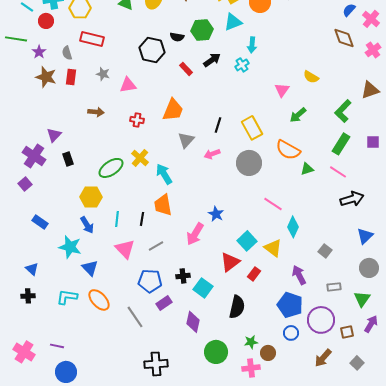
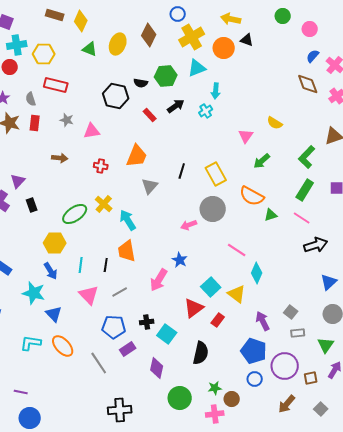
pink arrow: (212, 154) -> (189, 225), moved
gray square: (325, 251) -> (291, 312), moved

